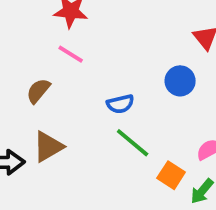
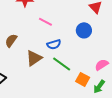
pink line: (71, 54) -> (45, 22), moved
brown triangle: (48, 147) -> (34, 58), moved

